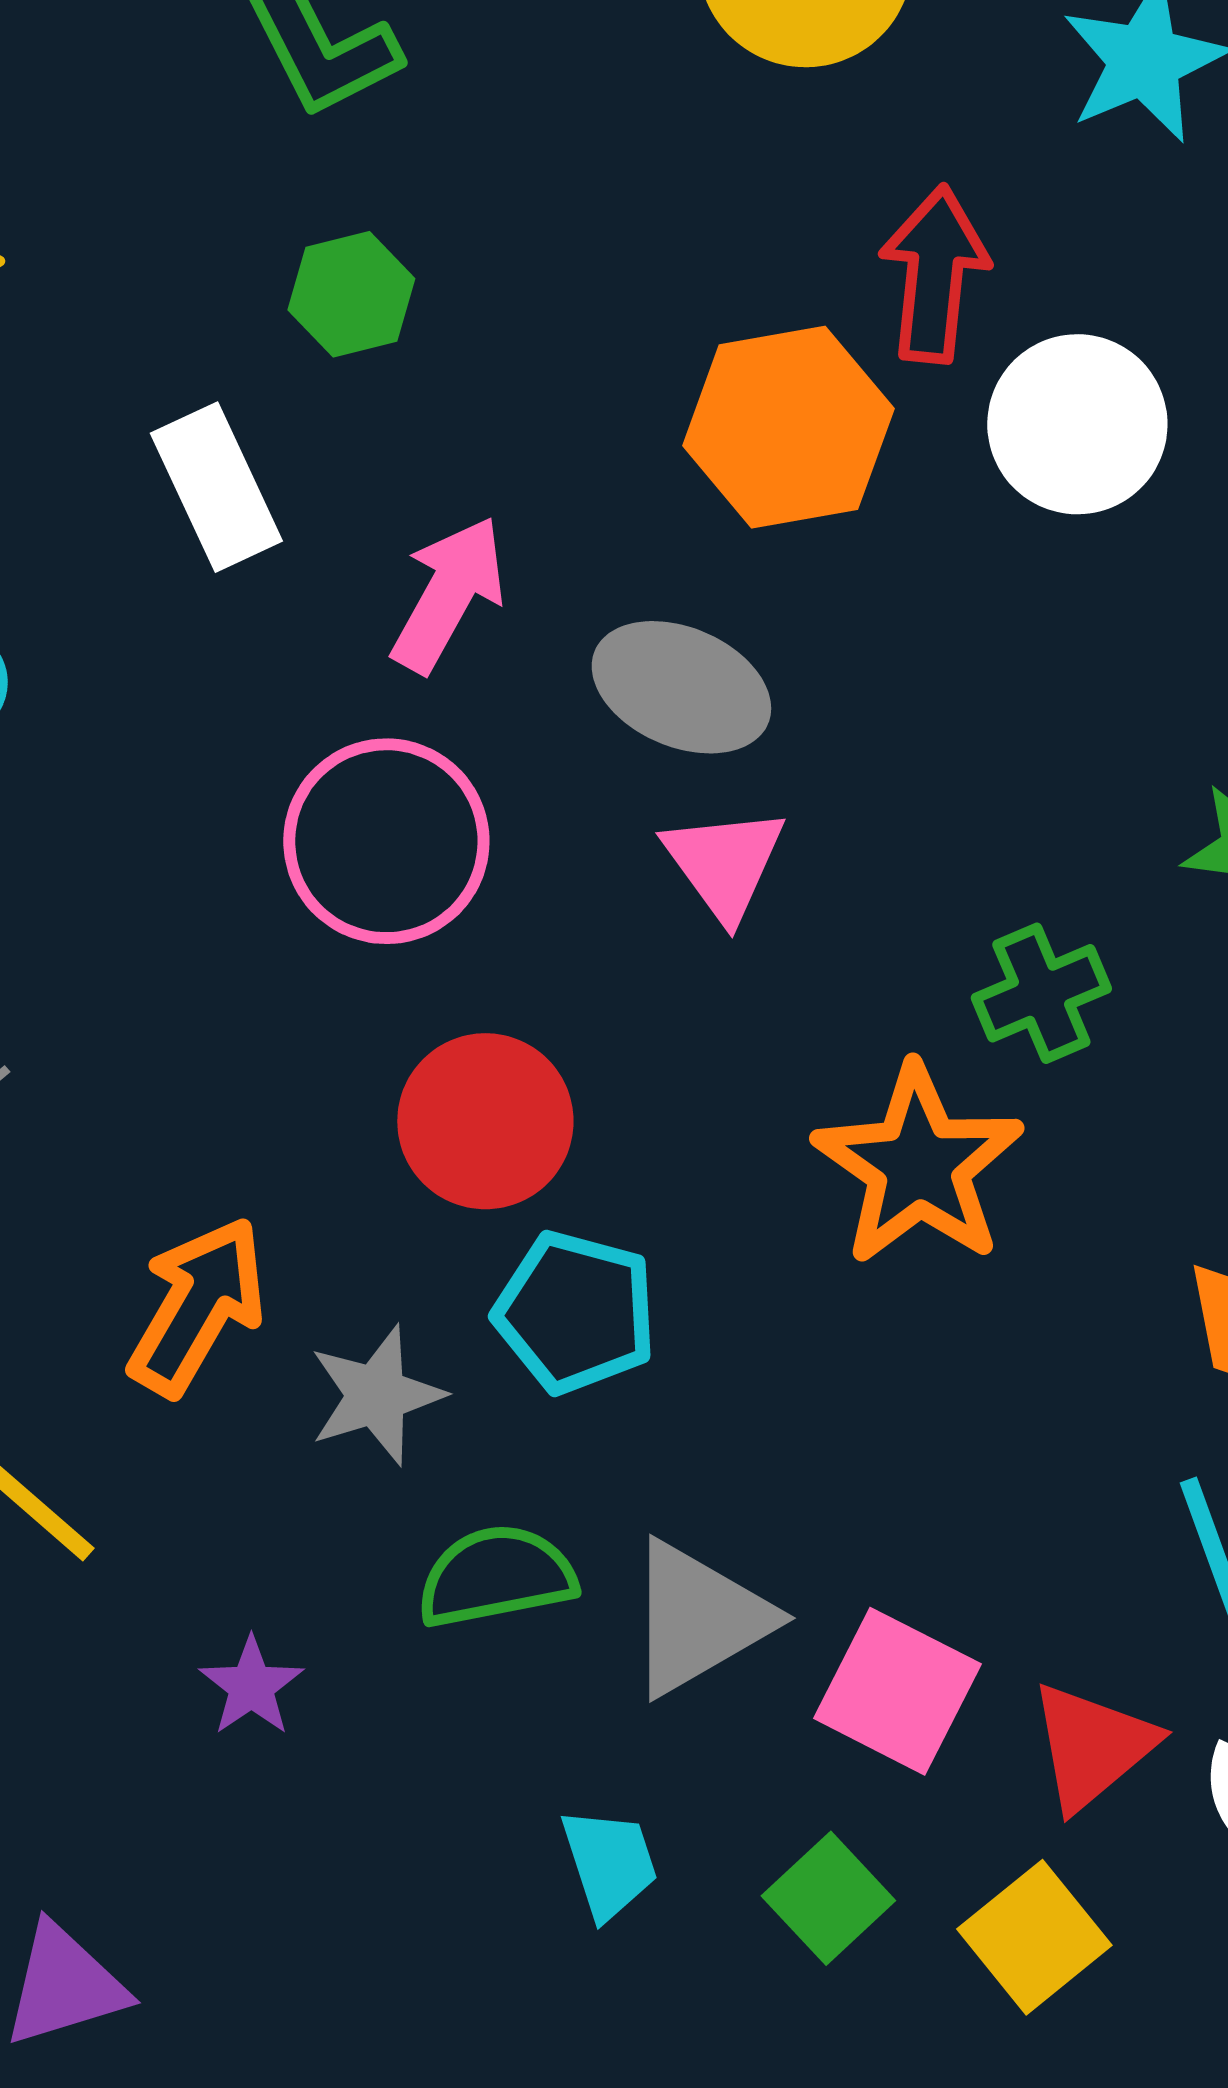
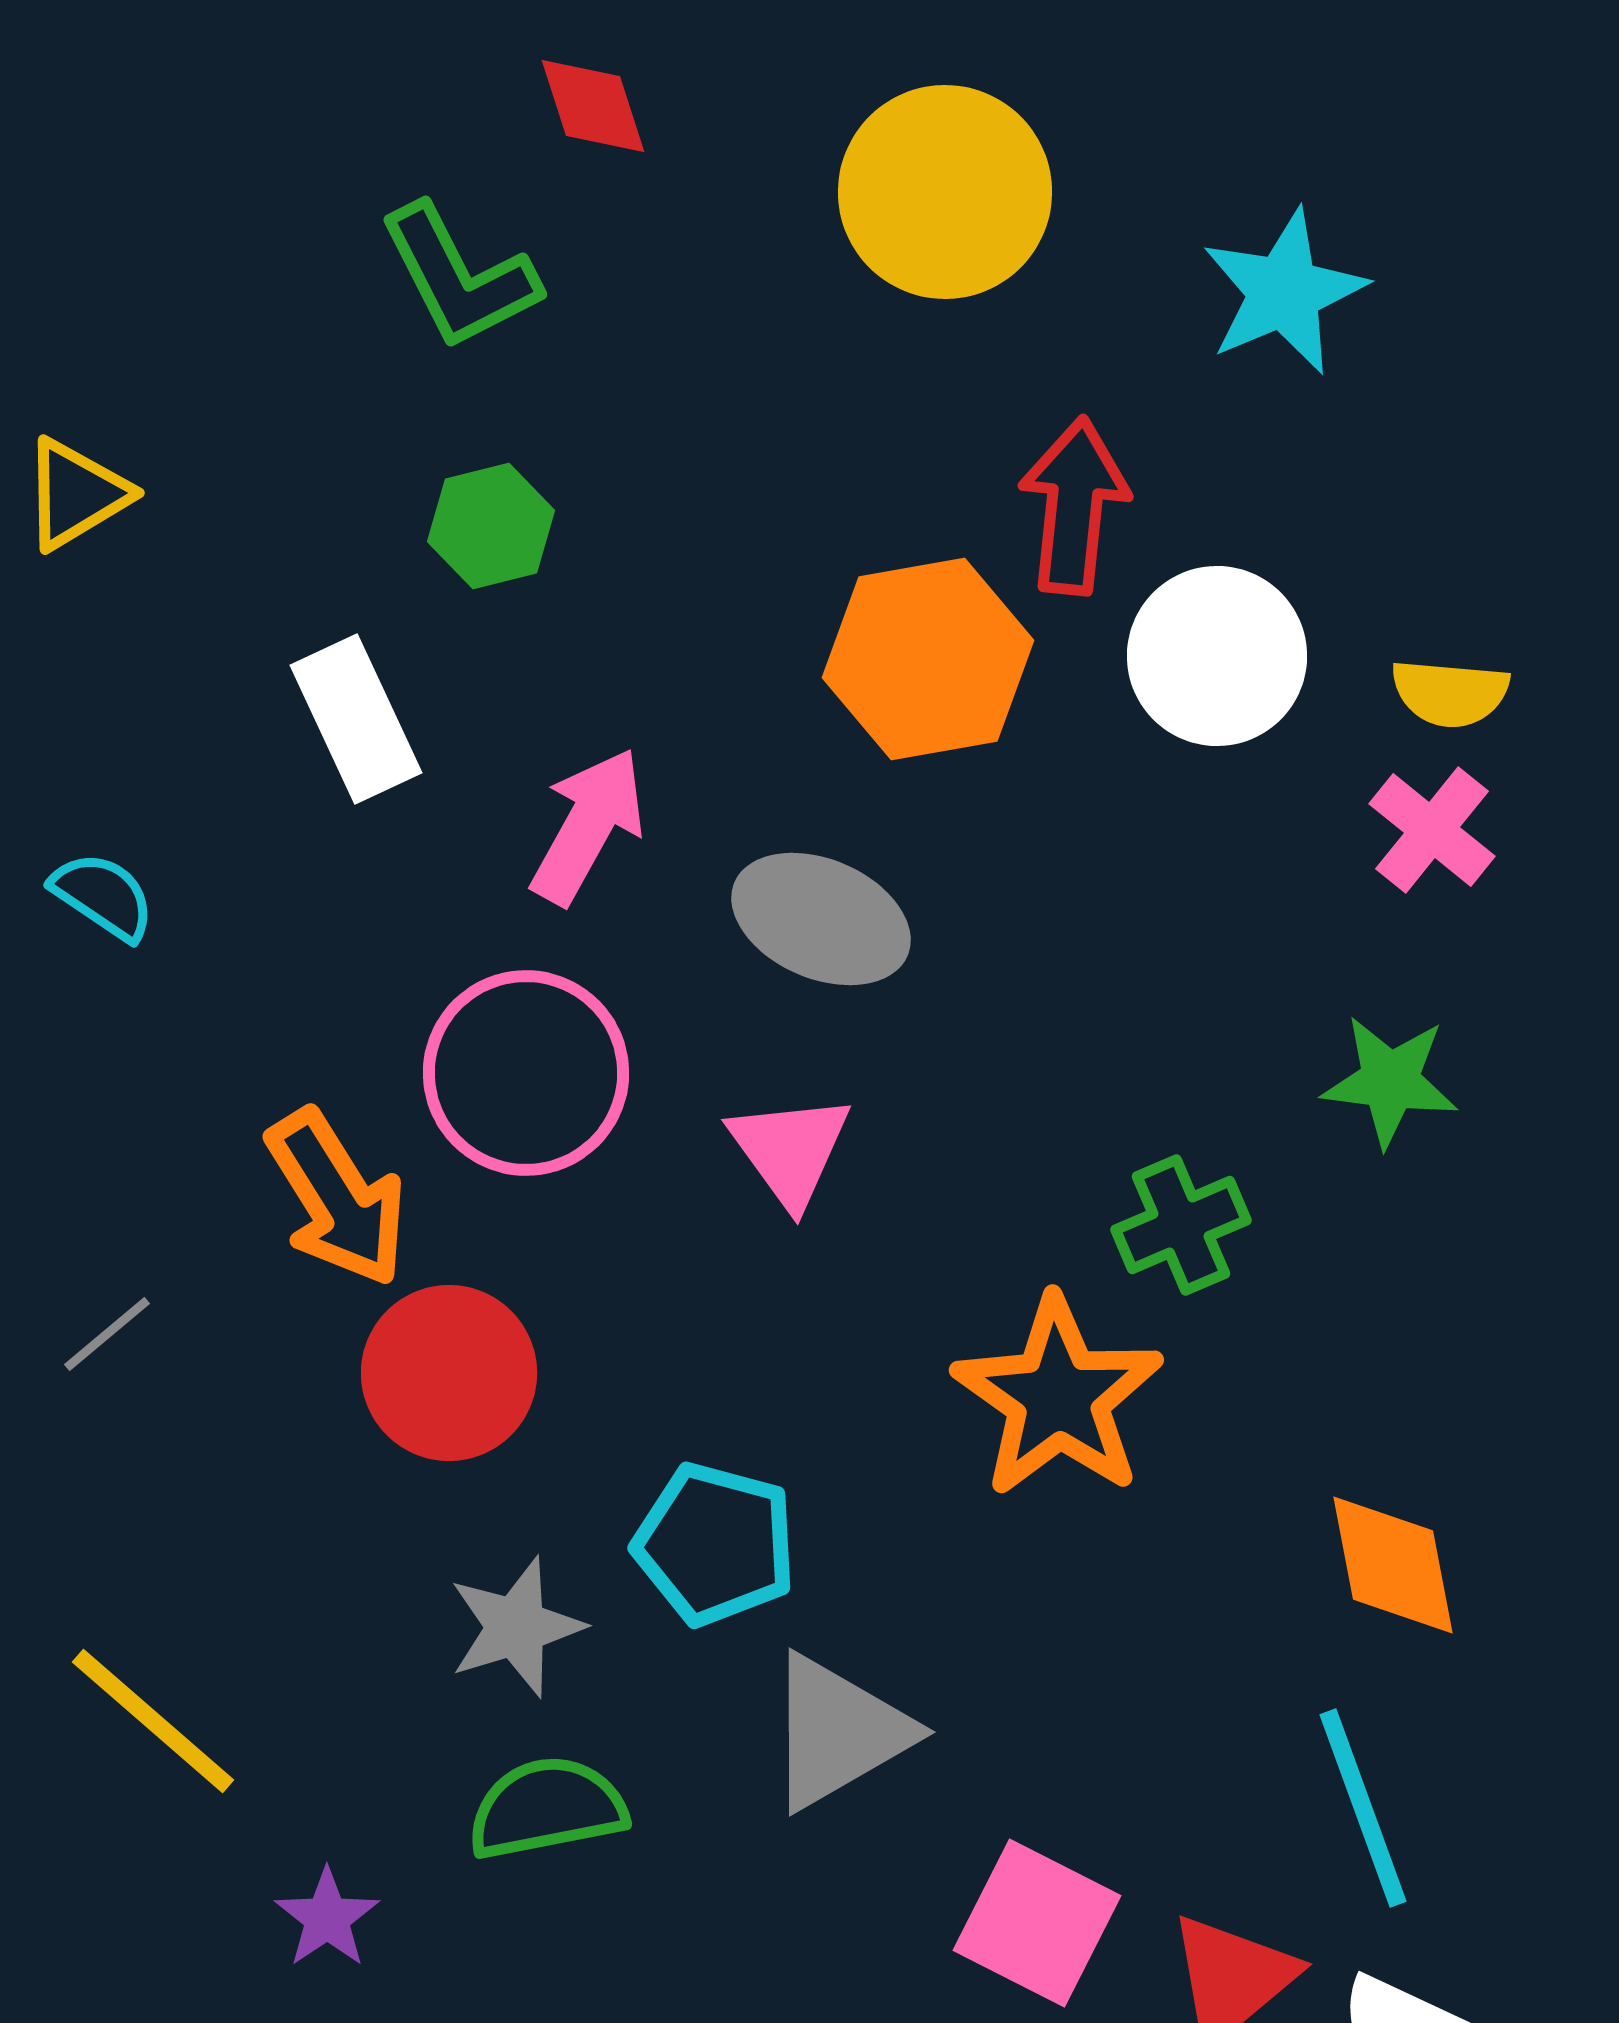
pink triangle: (724, 863) -> (790, 1150), moved
red circle: (485, 1121) -> (449, 1373), moved
orange arrow: (197, 1306) -> (337, 1198), moved, turned 118
green semicircle: (496, 1576) -> (547, 1808), moved
gray triangle: (698, 1618) -> (838, 1732), moved
purple star: (251, 1686) -> (327, 1918), moved

